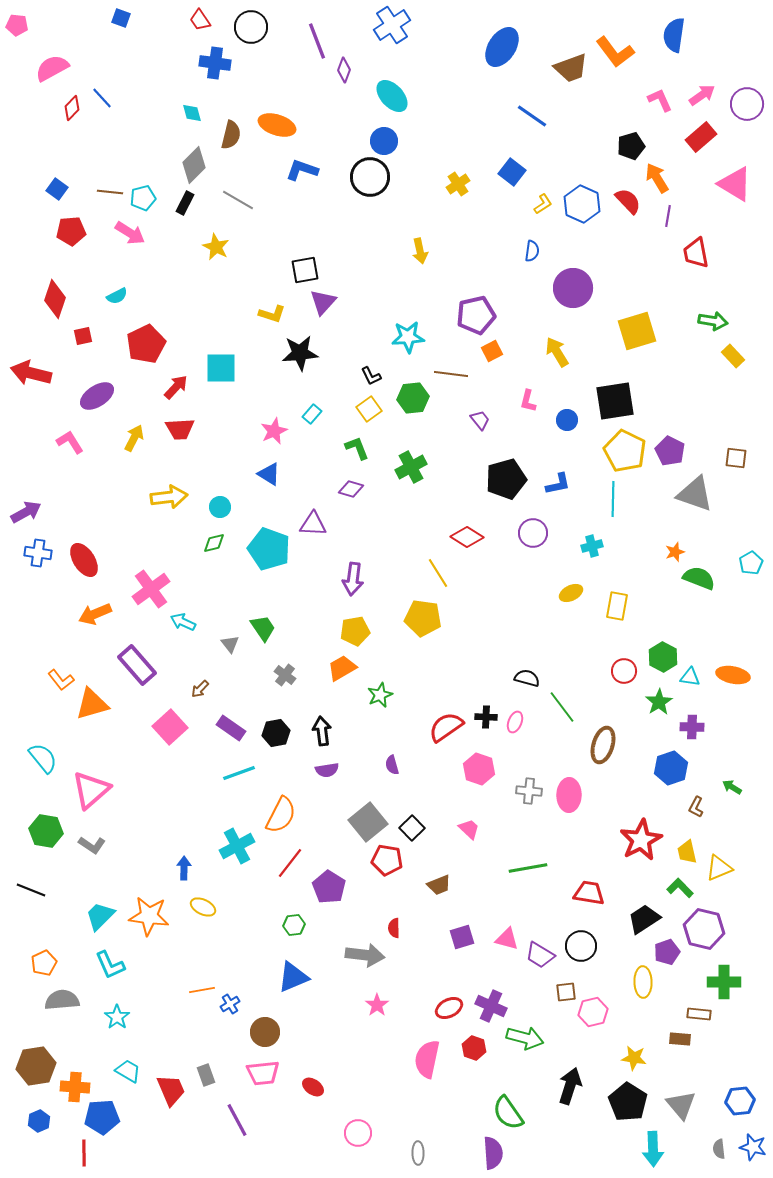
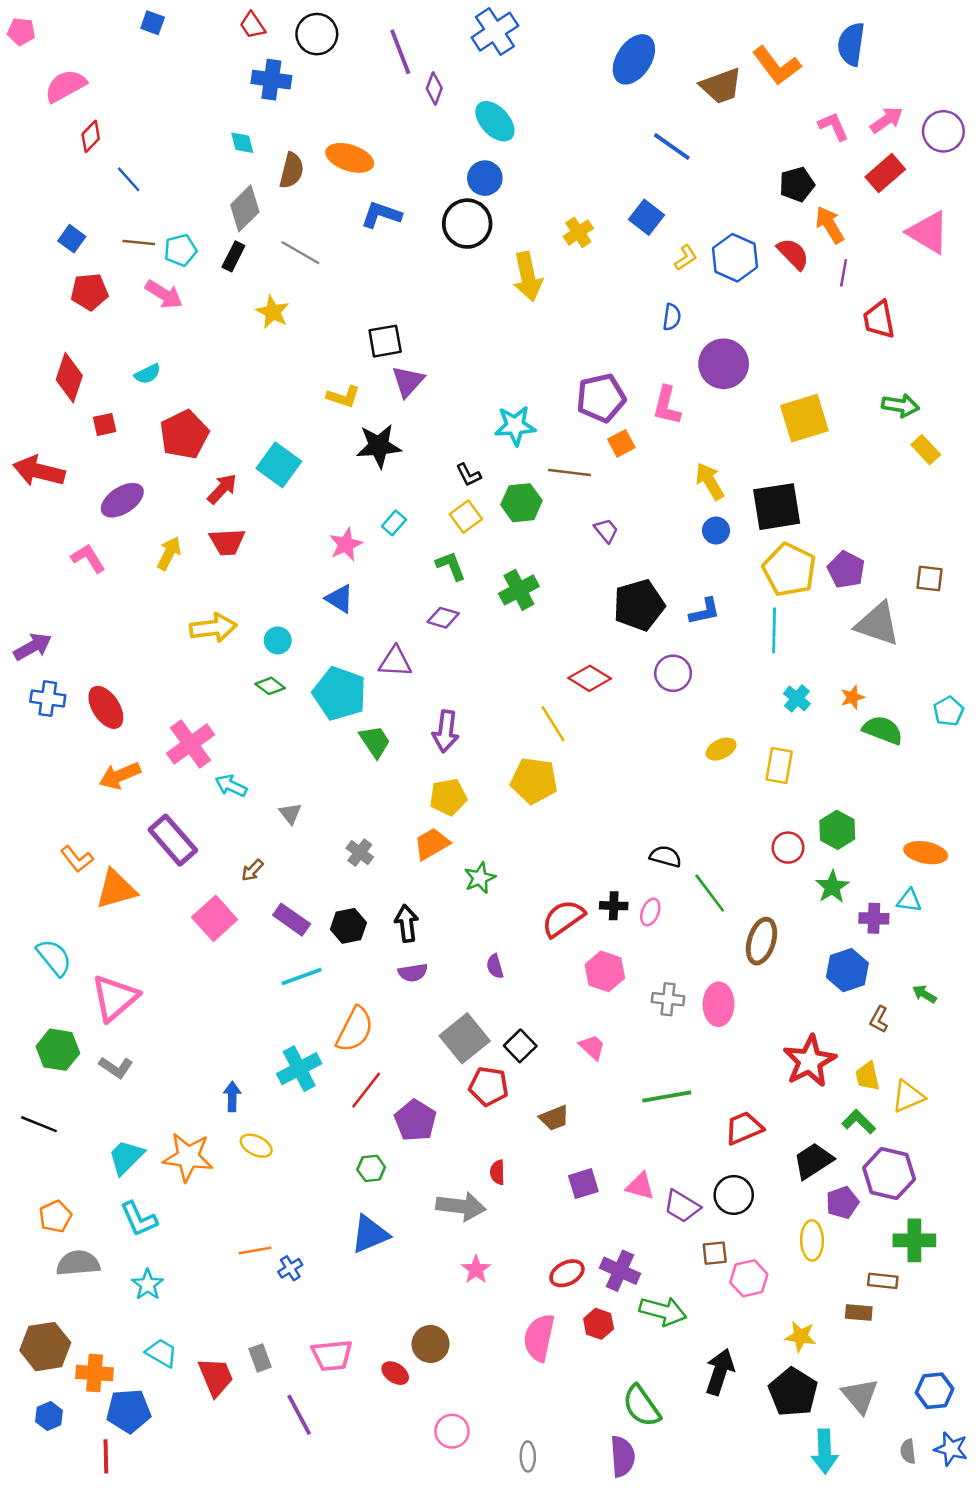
blue line: (102, 98) -> (129, 179), moved
yellow arrow: (420, 251) -> (528, 277), moved, size x1.5
yellow arrow: (557, 352) -> (710, 481), moved
cyan square: (221, 368) -> (279, 465), turned 36
pink L-shape: (528, 401) -> (667, 405), moved, size x1.4
green diamond: (214, 543) -> (270, 686), turned 50
cyan cross: (592, 546) -> (797, 699), moved, turned -35
green trapezoid: (263, 628) -> (375, 741), moved
cyan triangle: (690, 677) -> (909, 901), moved
red trapezoid: (589, 893) -> (744, 1128), turned -32
brown circle: (265, 1032) -> (431, 1344), moved

